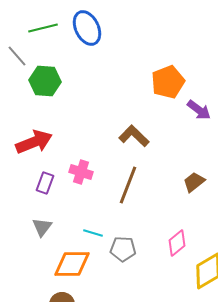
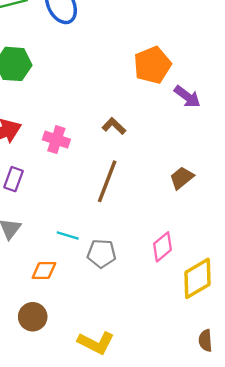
brown L-shape: (134, 136) -> (114, 126), size x0.7
pink cross: (81, 172) -> (56, 140), moved
orange diamond: (72, 264) -> (44, 270), size x0.6

